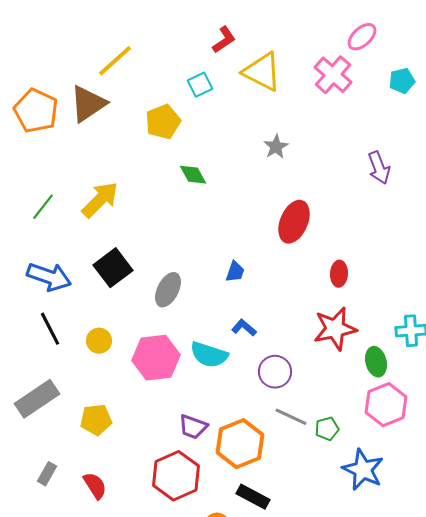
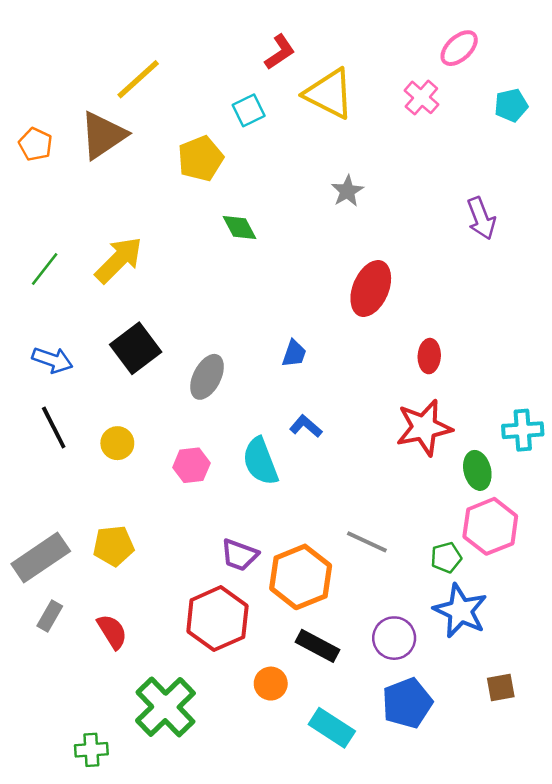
pink cross: (333, 75) -> (421, 97), size x0.7
orange pentagon: (36, 111) -> (35, 144), size x0.6
blue arrow: (49, 277) -> (52, 360), size x0.7
cyan semicircle: (209, 355) -> (260, 461), turned 51
pink hexagon: (156, 358) -> (191, 465), size x0.6
purple circle: (275, 372) -> (394, 638), moved
gray rectangle: (37, 399) -> (41, 557), moved
green pentagon: (327, 429) -> (446, 557), moved

